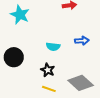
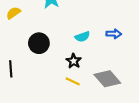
cyan semicircle: (53, 47) -> (82, 37), turned -32

